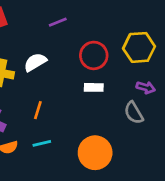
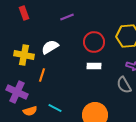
orange line: (38, 110) -> (42, 75), moved
cyan line: (42, 143) -> (55, 108), turned 40

